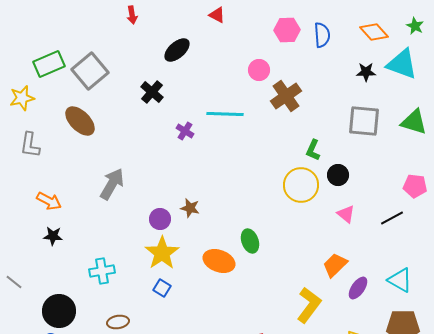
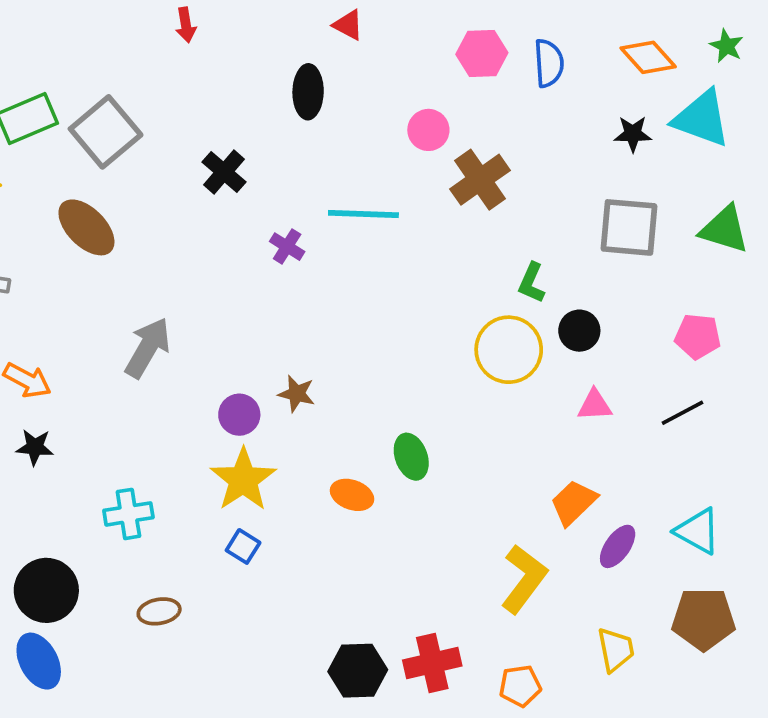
black ellipse: (177, 50) -> (308, 92), moved, turned -48
pink pentagon: (415, 186) -> (698, 336), moved
pink triangle: (346, 214) -> (595, 405), turned -42
orange ellipse: (219, 261) -> (352, 495), size x0.7

